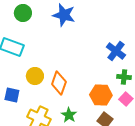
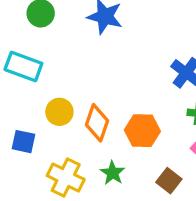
orange hexagon: (101, 95) -> (142, 131), moved

